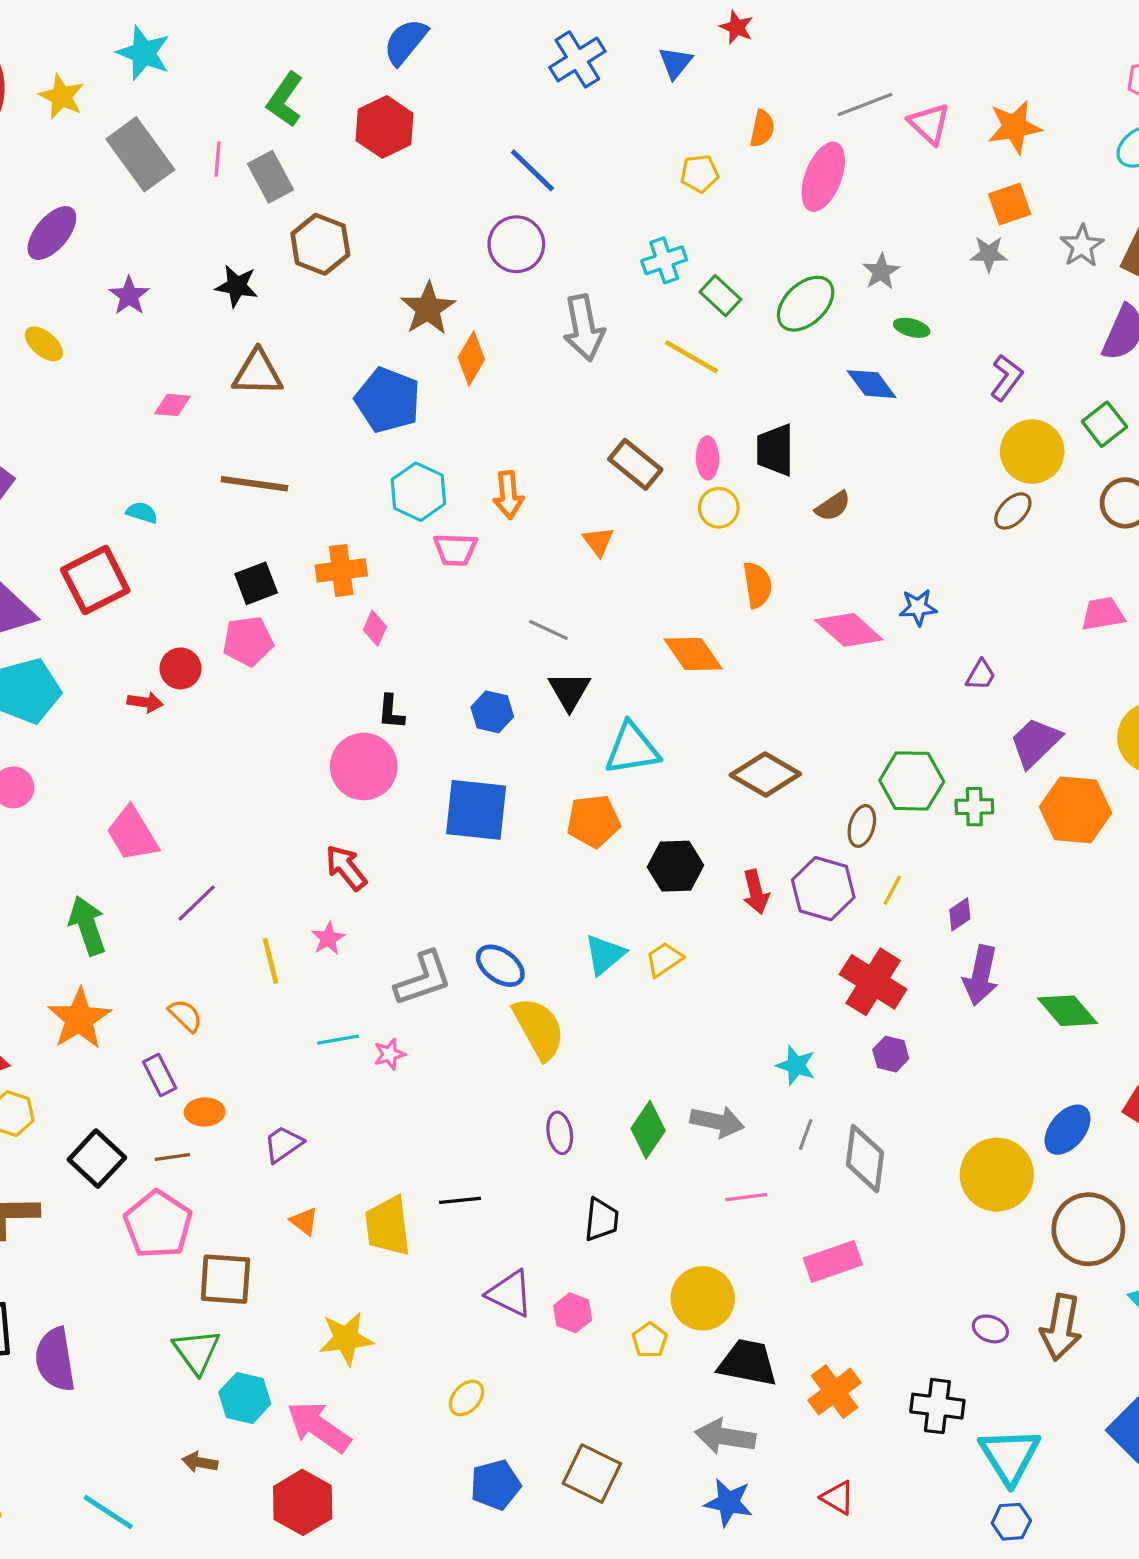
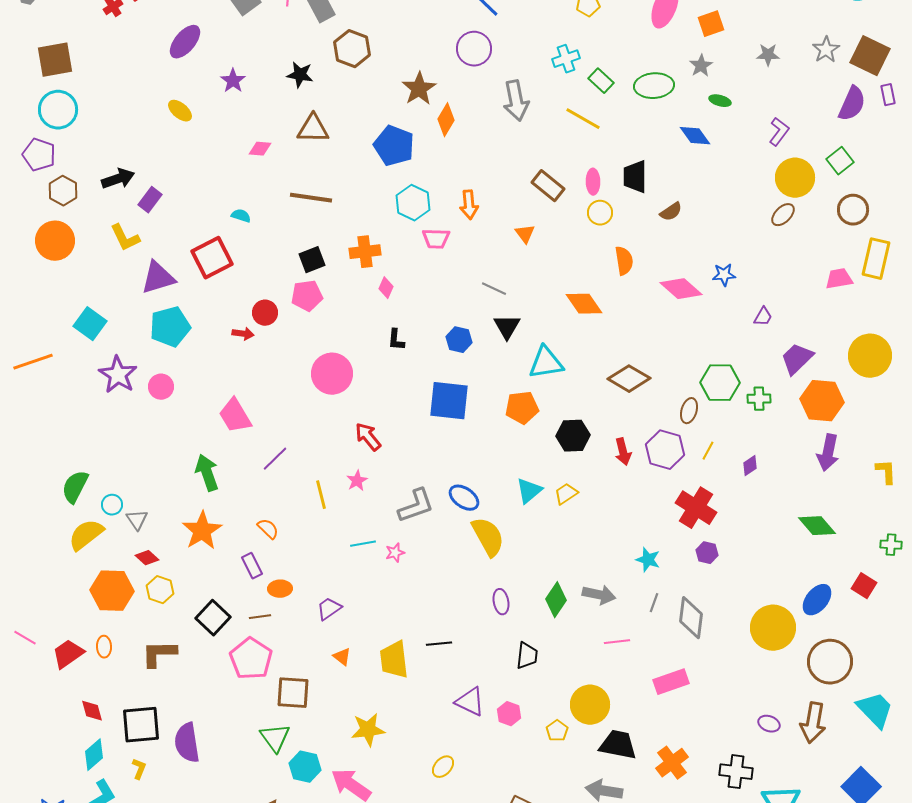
orange square: (1010, 204) -> (711, 24), moved
green ellipse: (806, 304) -> (654, 86), turned 39
pink circle: (364, 766) -> (332, 374), moved
purple arrow: (981, 975) -> (828, 453), moved

